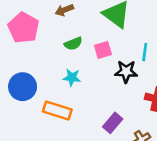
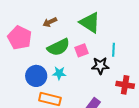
green semicircle: (73, 44) -> (59, 47), size x1.6
blue circle: (23, 87) -> (36, 76), moved

